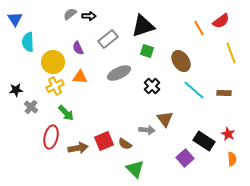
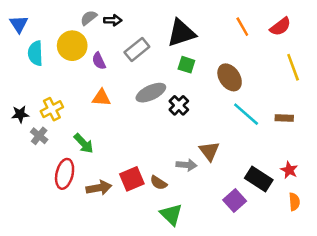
orange line: (199, 28) -> (242, 27), moved
yellow circle: (53, 62) -> (72, 46), moved
yellow cross: (55, 86) -> (52, 109), moved
black cross: (152, 86) -> (179, 105), moved

